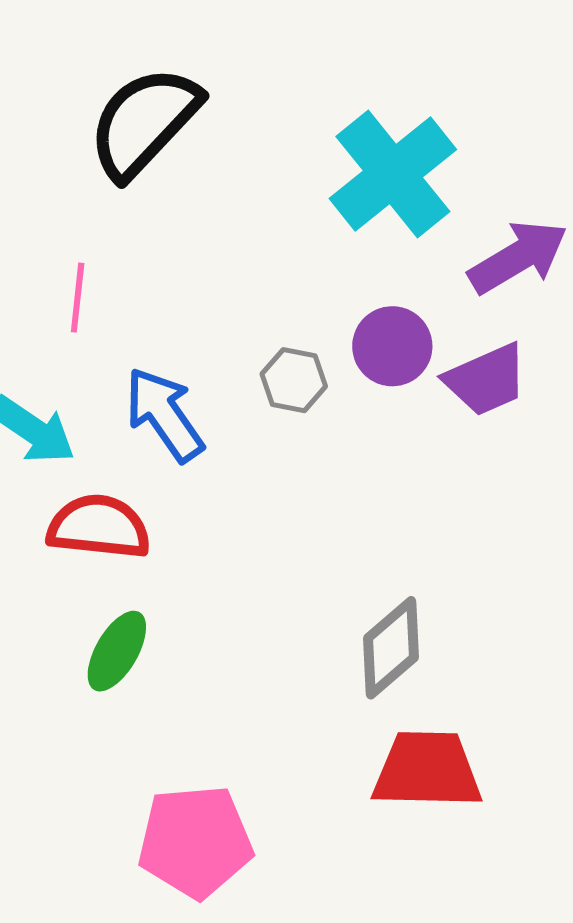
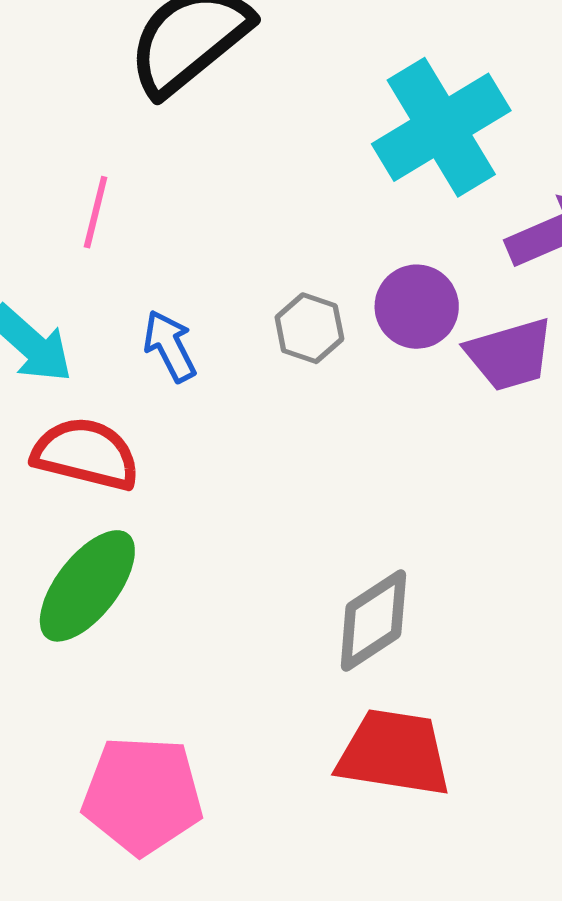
blue arrow: (164, 414) -> (170, 346), size x0.7
green ellipse: (117, 651) -> (87, 586), size x1.4

